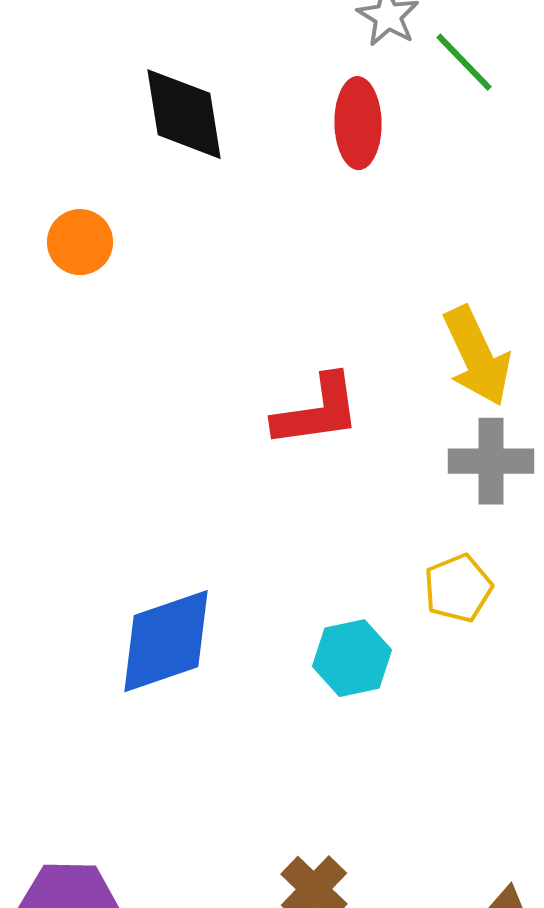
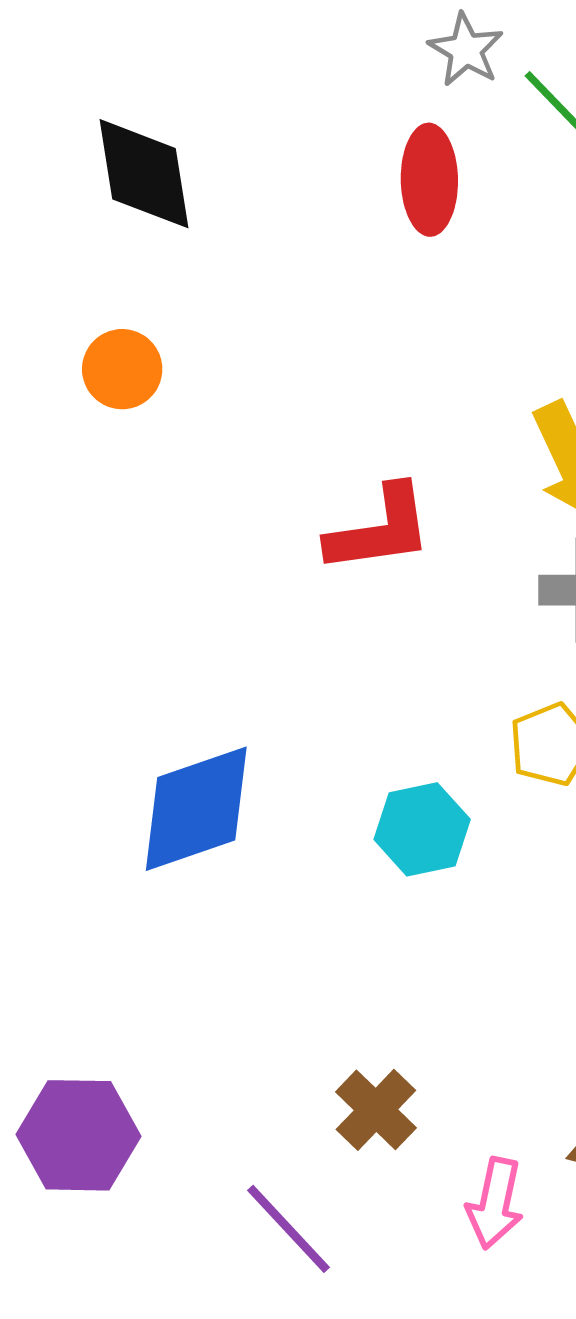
black diamond: (184, 114) -> (144, 174), moved
orange circle: (80, 242) -> (122, 369), moved

